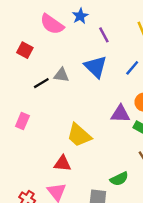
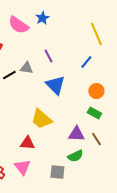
purple line: (104, 35) -> (48, 56), moved
blue triangle: (96, 67) -> (55, 85), moved
purple triangle: (120, 114) -> (76, 134), moved

